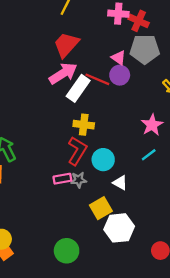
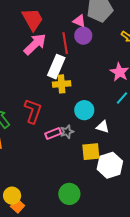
red trapezoid: (66, 45) -> (33, 19), turned 120
red line: (97, 79) -> (65, 43), turned 70
white rectangle: (78, 88) -> (56, 67), moved
red L-shape: (77, 151) -> (33, 111), moved
yellow square: (101, 208) -> (91, 152), turned 36

